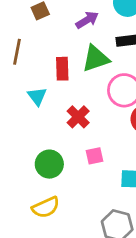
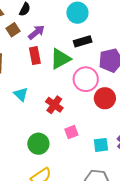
purple arrow: (87, 20) -> (36, 32), moved
red rectangle: (62, 69) -> (35, 56), moved

